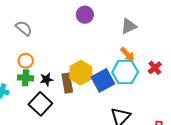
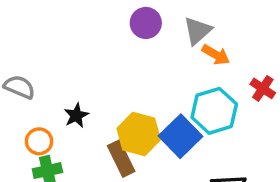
purple circle: (85, 15) -> (146, 23), moved
orange arrow: (127, 54) -> (216, 55), moved
black star: (47, 79) -> (76, 115), moved

